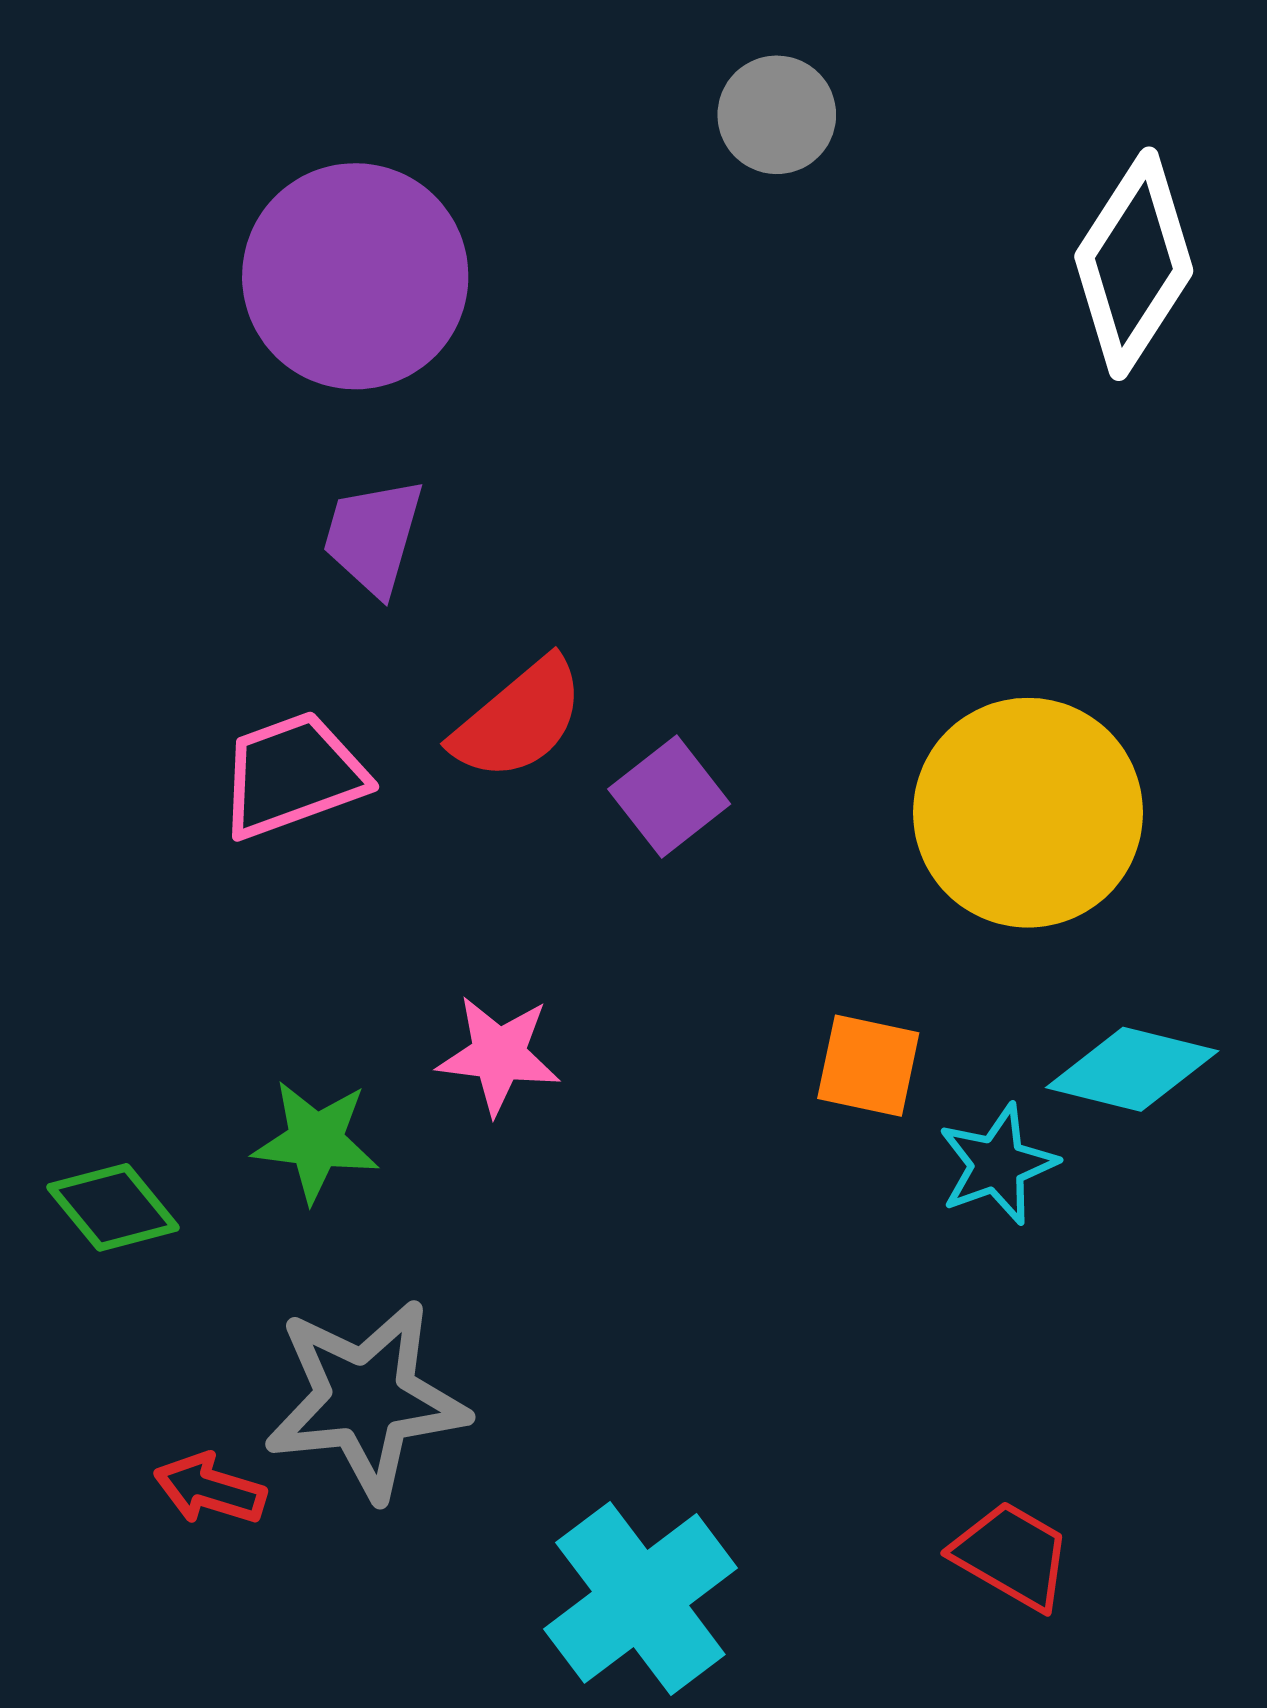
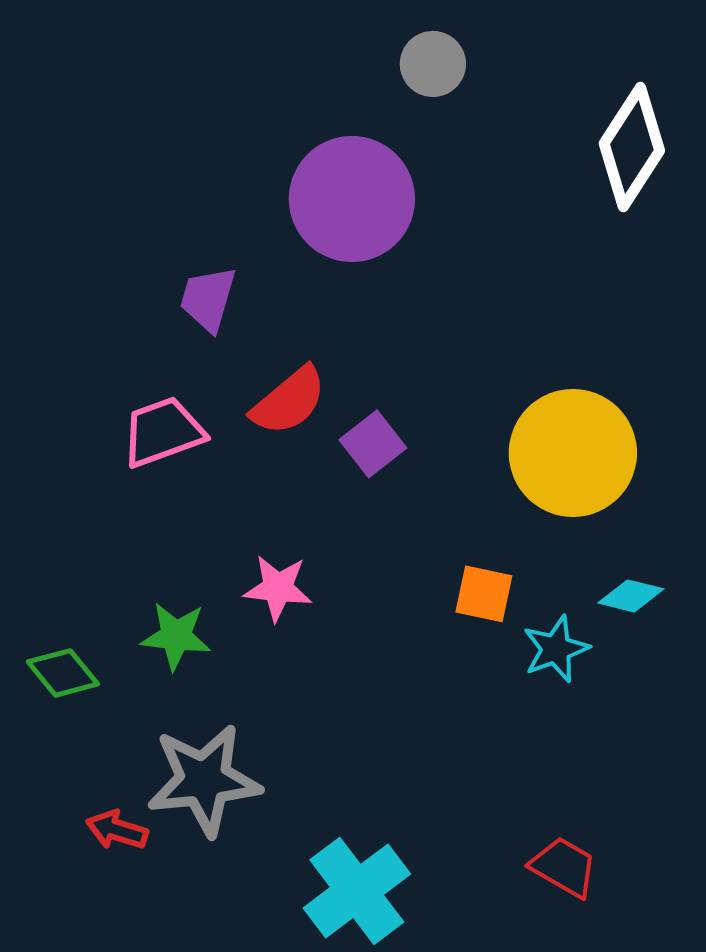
purple circle: (355, 276) -> (352, 199), moved
cyan diamond: (1132, 1069) -> (631, 596), size x0.7

